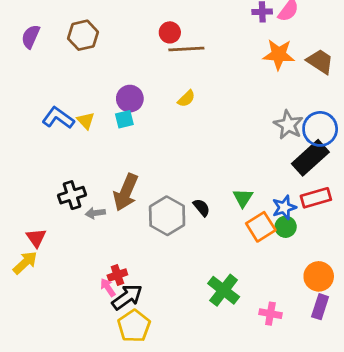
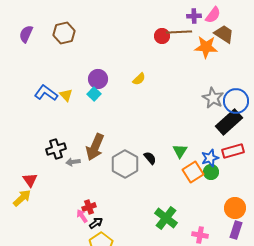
red circle: (170, 32) -> (162, 36), moved
brown line: (186, 49) -> (179, 32), moved
brown trapezoid: (320, 61) -> (224, 34), moved
cyan square: (124, 119) -> (94, 94), turned -32
black arrow: (127, 297) -> (96, 223), size x0.6

